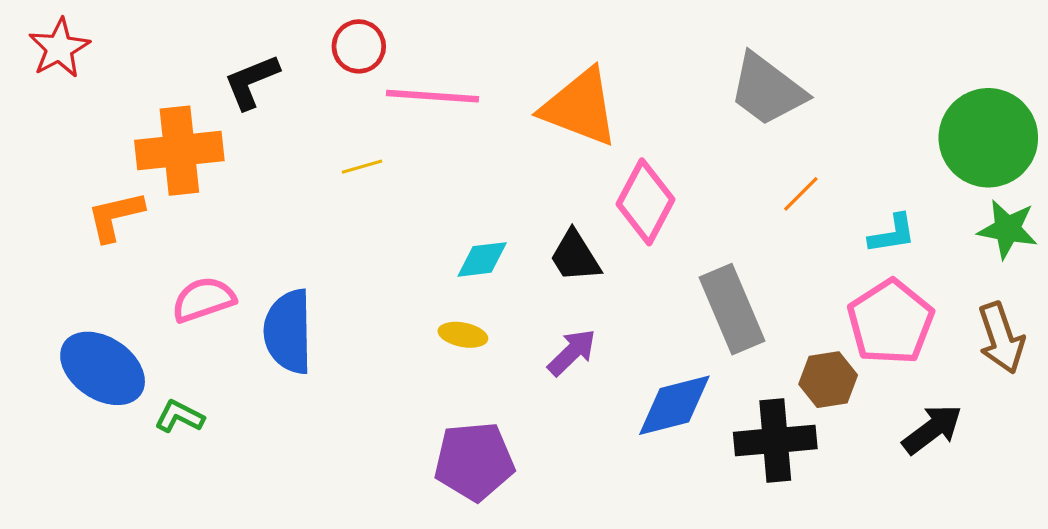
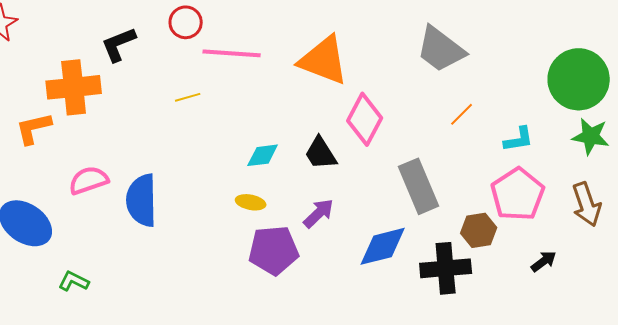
green L-shape: (179, 416) -> (74, 281), moved
black arrow: (932, 429) -> (544, 261), size x0.7
purple pentagon: (474, 461) -> (274, 250), moved

